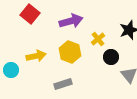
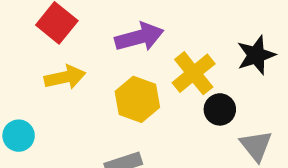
yellow cross: (98, 39) -> (194, 73), size x1.5
yellow arrow: (36, 56) -> (65, 77), moved

